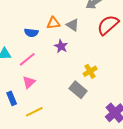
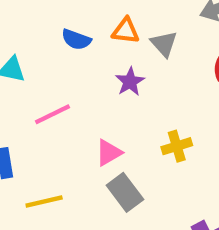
pink line: (27, 59) -> (52, 114), moved
pink triangle: (29, 82) -> (109, 153), moved
gray rectangle: (78, 90) -> (125, 192), moved

